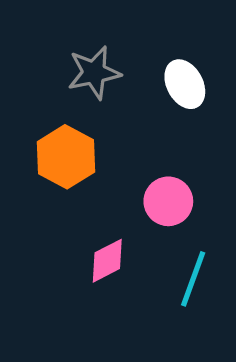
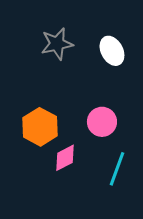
orange hexagon: (66, 157) -> (40, 127), moved

